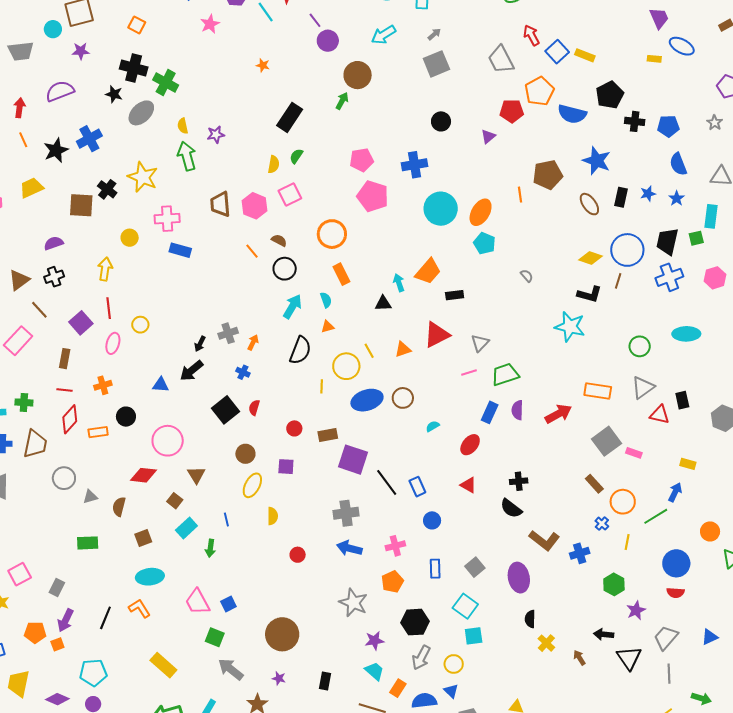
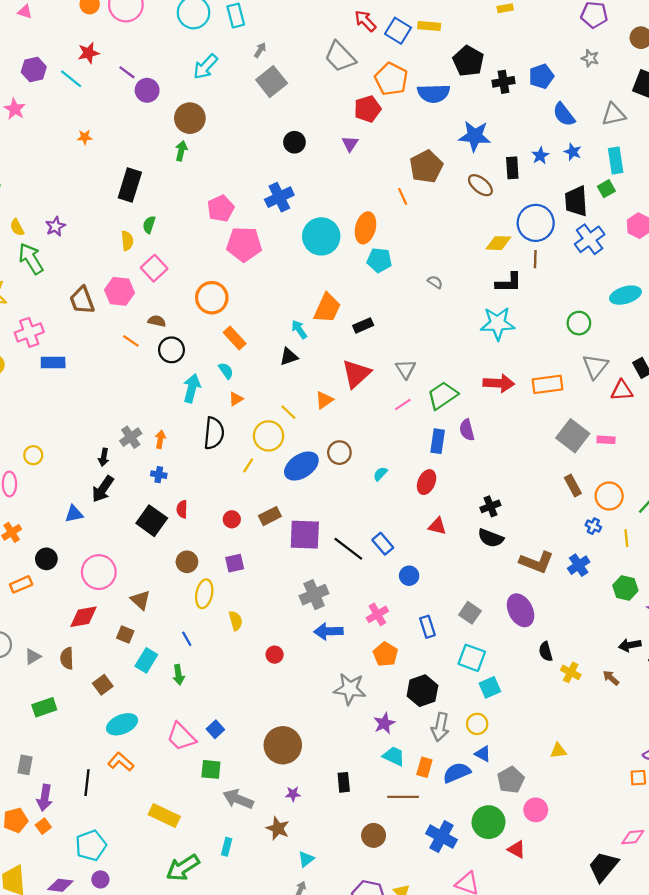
yellow line: (322, 386) -> (248, 465), turned 48
red arrow: (558, 414) -> (499, 383), moved, turned 48
brown rectangle: (594, 484) -> (573, 486), turned 30

